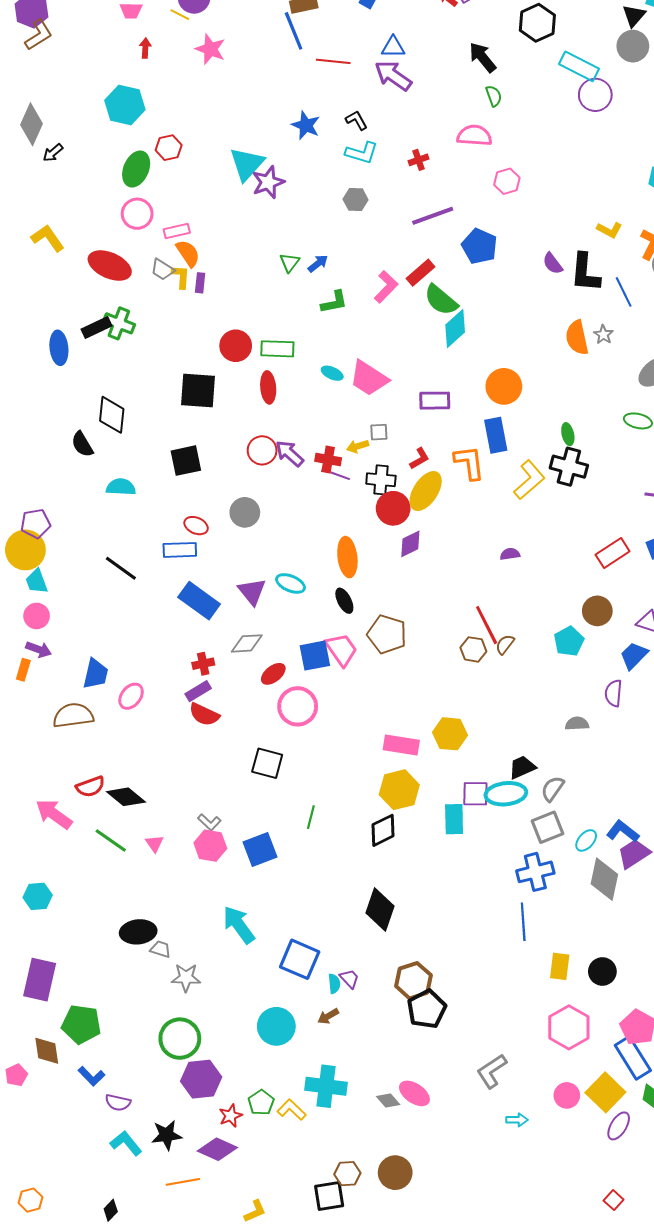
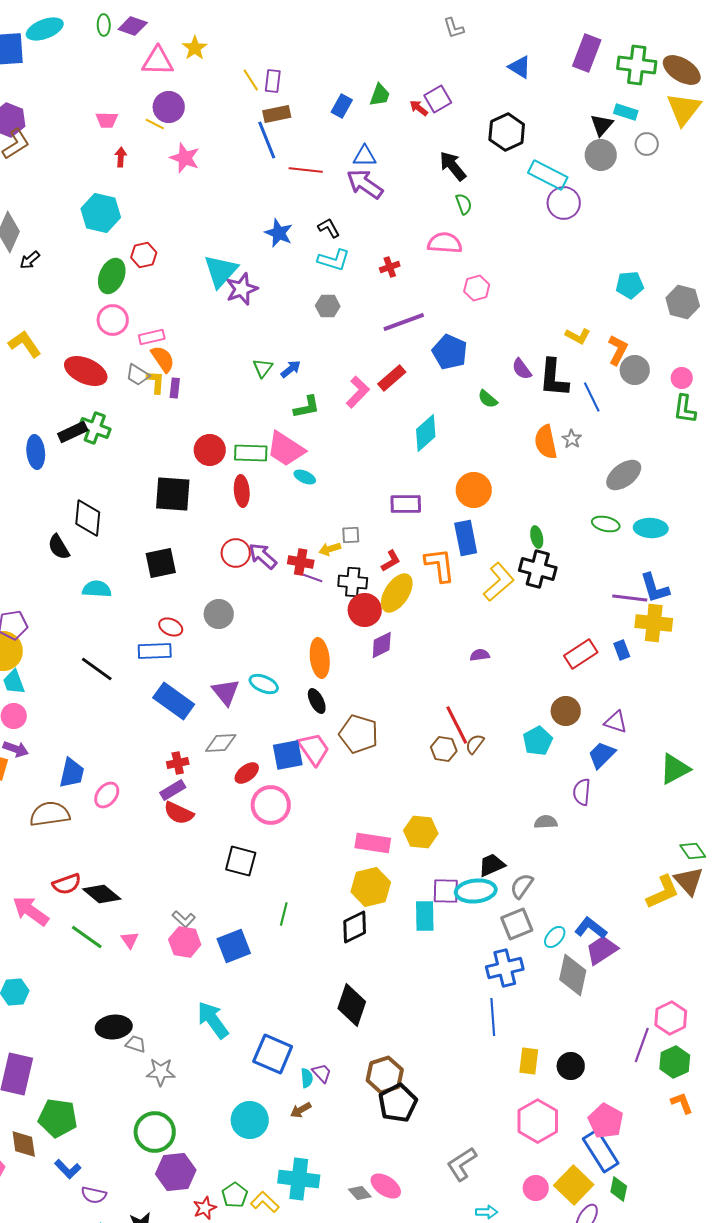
green semicircle: (441, 300) -> (488, 399), moved, size x0.6
pink trapezoid: (369, 378) -> (286, 449), moved

